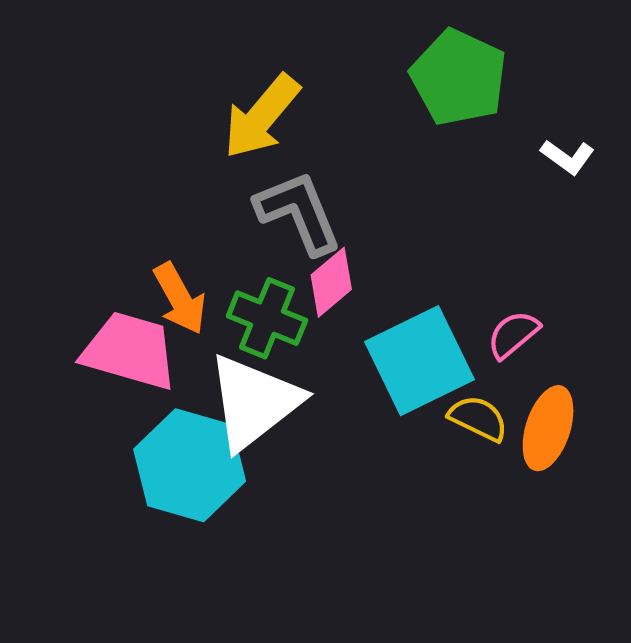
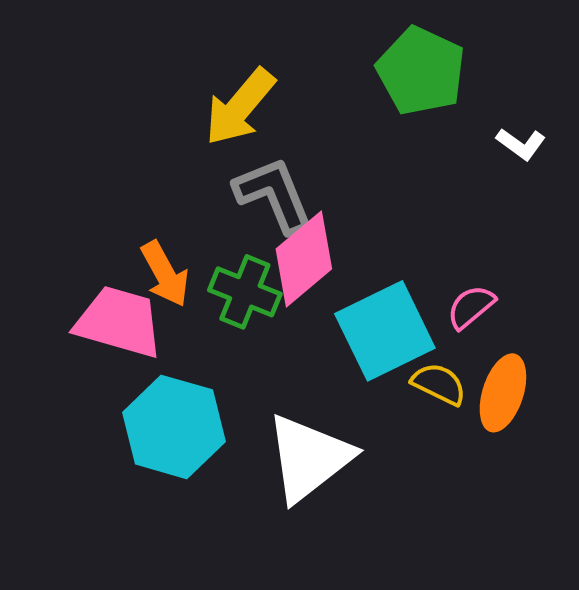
pink diamond: (331, 282) -> (304, 259), size x1.5
white triangle: (254, 402) -> (309, 458), moved

